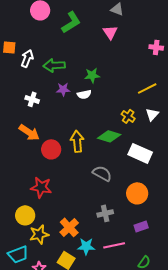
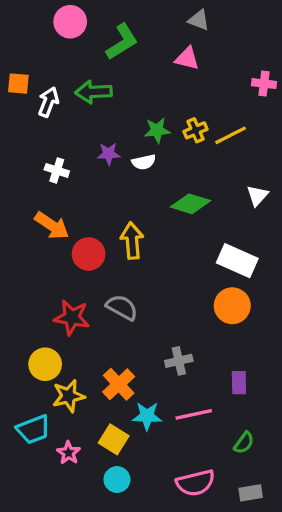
pink triangle: (110, 32) -> (187, 58), turned -42
green arrow: (54, 65) -> (94, 92), moved
yellow line: (147, 88) -> (231, 135), moved
yellow cross: (128, 116) -> (195, 130), moved, turned 32
green diamond: (109, 136) -> (190, 204), moved
gray semicircle: (102, 173) -> (122, 307), moved
orange circle: (137, 193) -> (232, 306), moved
purple rectangle: (141, 226) -> (239, 383), turned -72

